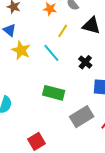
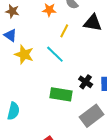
black cross: (85, 62) -> (86, 82), moved

